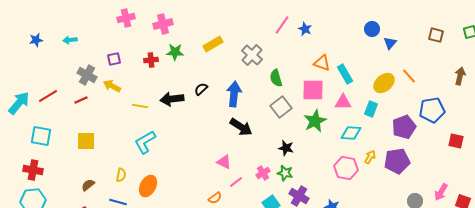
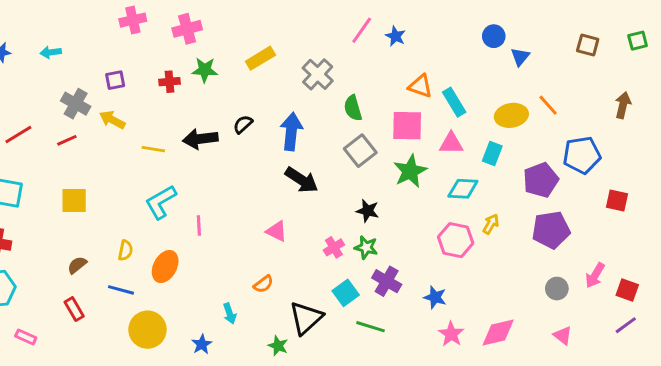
yellow ellipse: (384, 83) -> (511, 115), turned 30
purple pentagon: (397, 161) -> (551, 230), moved
pink line: (236, 182) -> (199, 225), moved, turned -56

